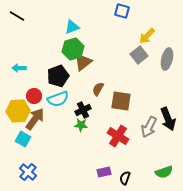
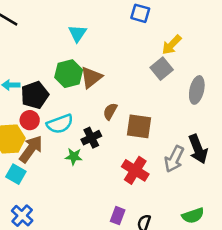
cyan triangle: (72, 27) -> (77, 33), turned -35
green hexagon: (73, 49) -> (69, 74), moved
gray ellipse: (167, 59) -> (197, 90), moved
black pentagon: (58, 76) -> (35, 95), moved
green star: (81, 125) -> (74, 157), moved
purple rectangle: (104, 172) -> (118, 216), turned -56

